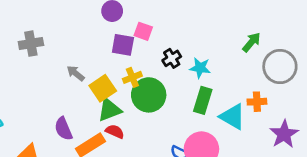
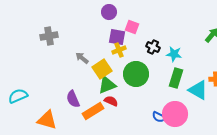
black cross: (172, 58) -> (153, 47), turned -32
yellow cross: (132, 77) -> (119, 50), moved

